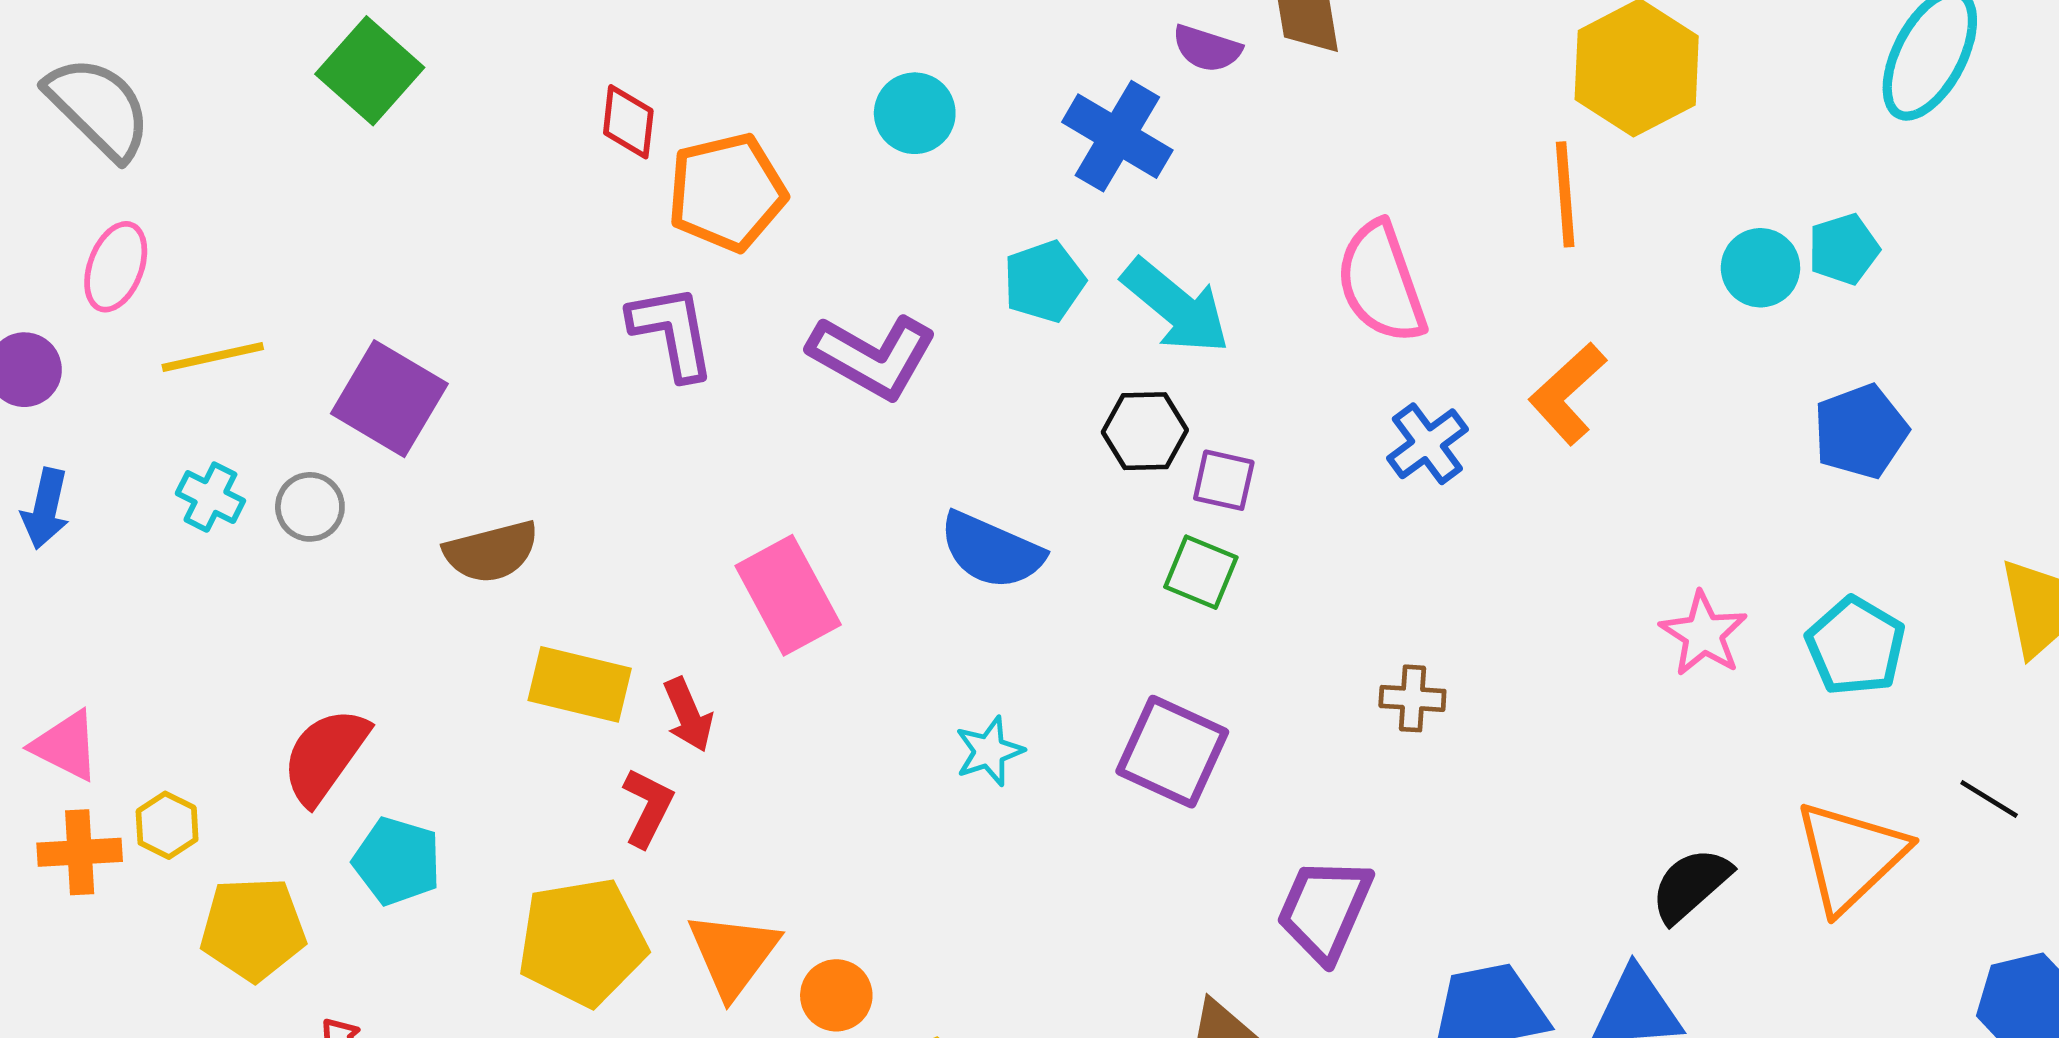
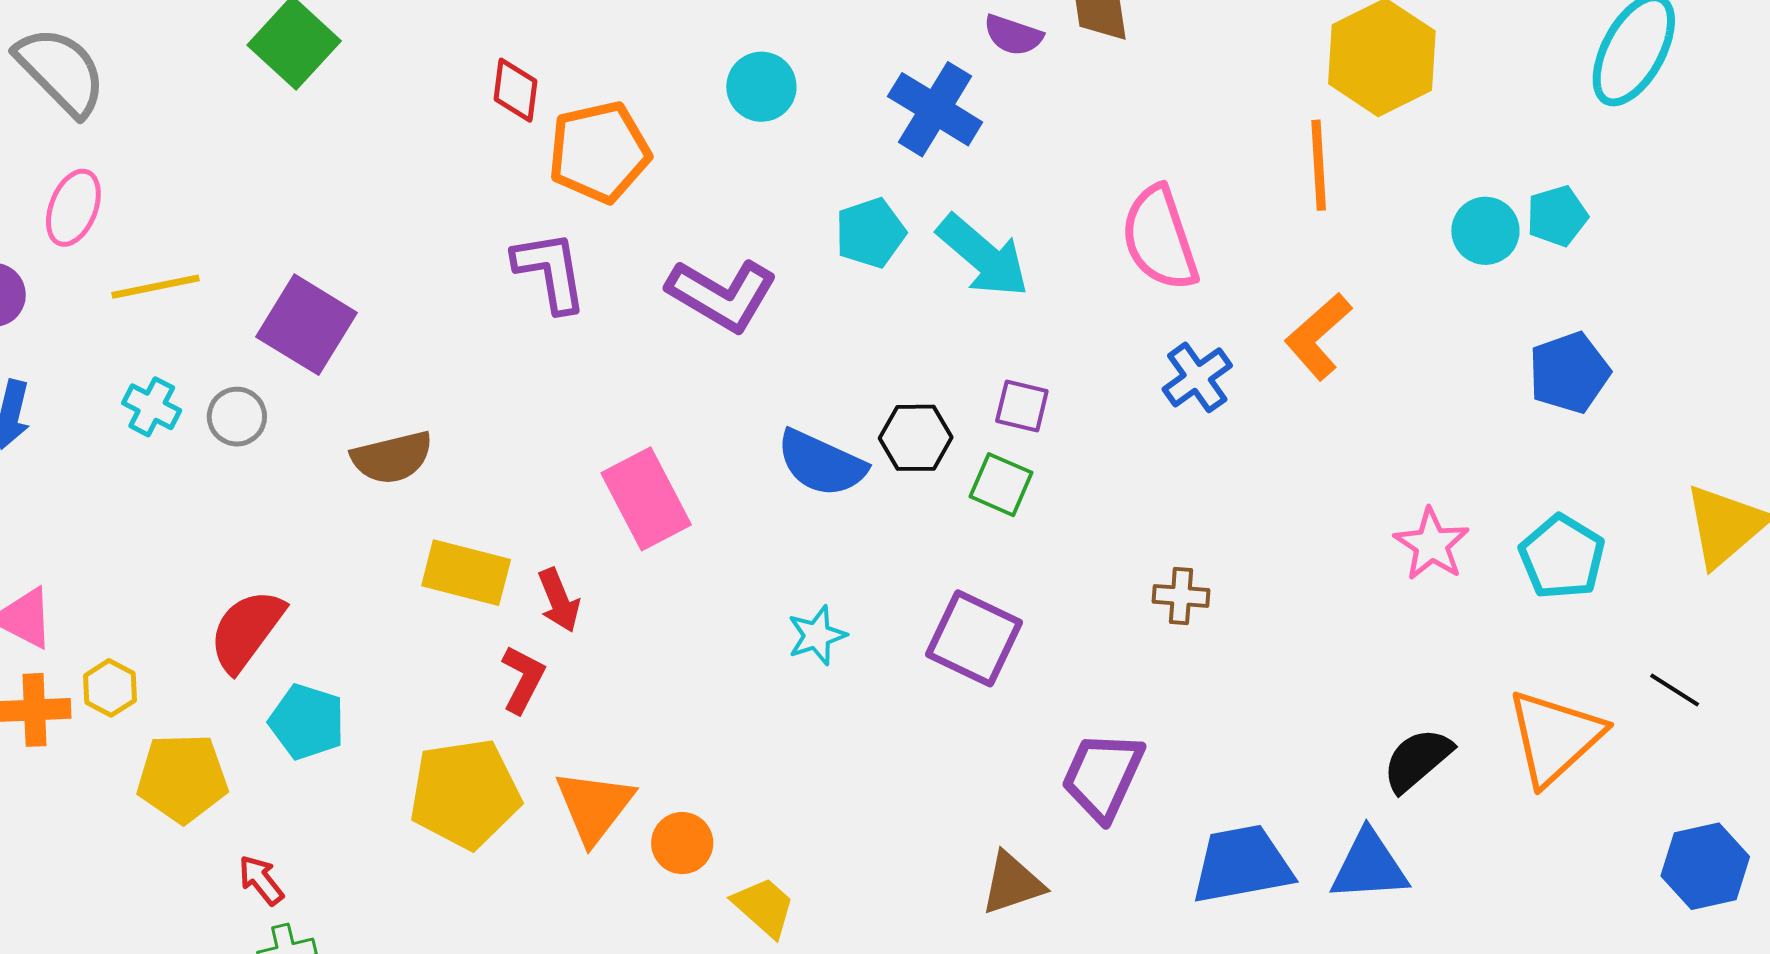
black hexagon: (1145, 431) -> (916, 438), moved

